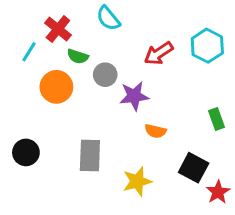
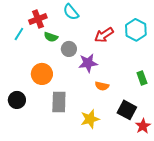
red cross: (58, 29) -> (38, 19), turned 30
orange circle: (56, 87) -> (42, 74), moved

